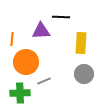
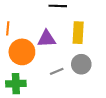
purple triangle: (41, 31) -> (46, 39), moved
gray line: (44, 81) -> (57, 71), moved

